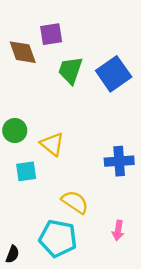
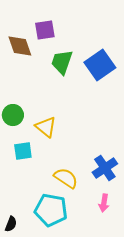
blue cross: (119, 161) -> (105, 168), moved, turned -30

